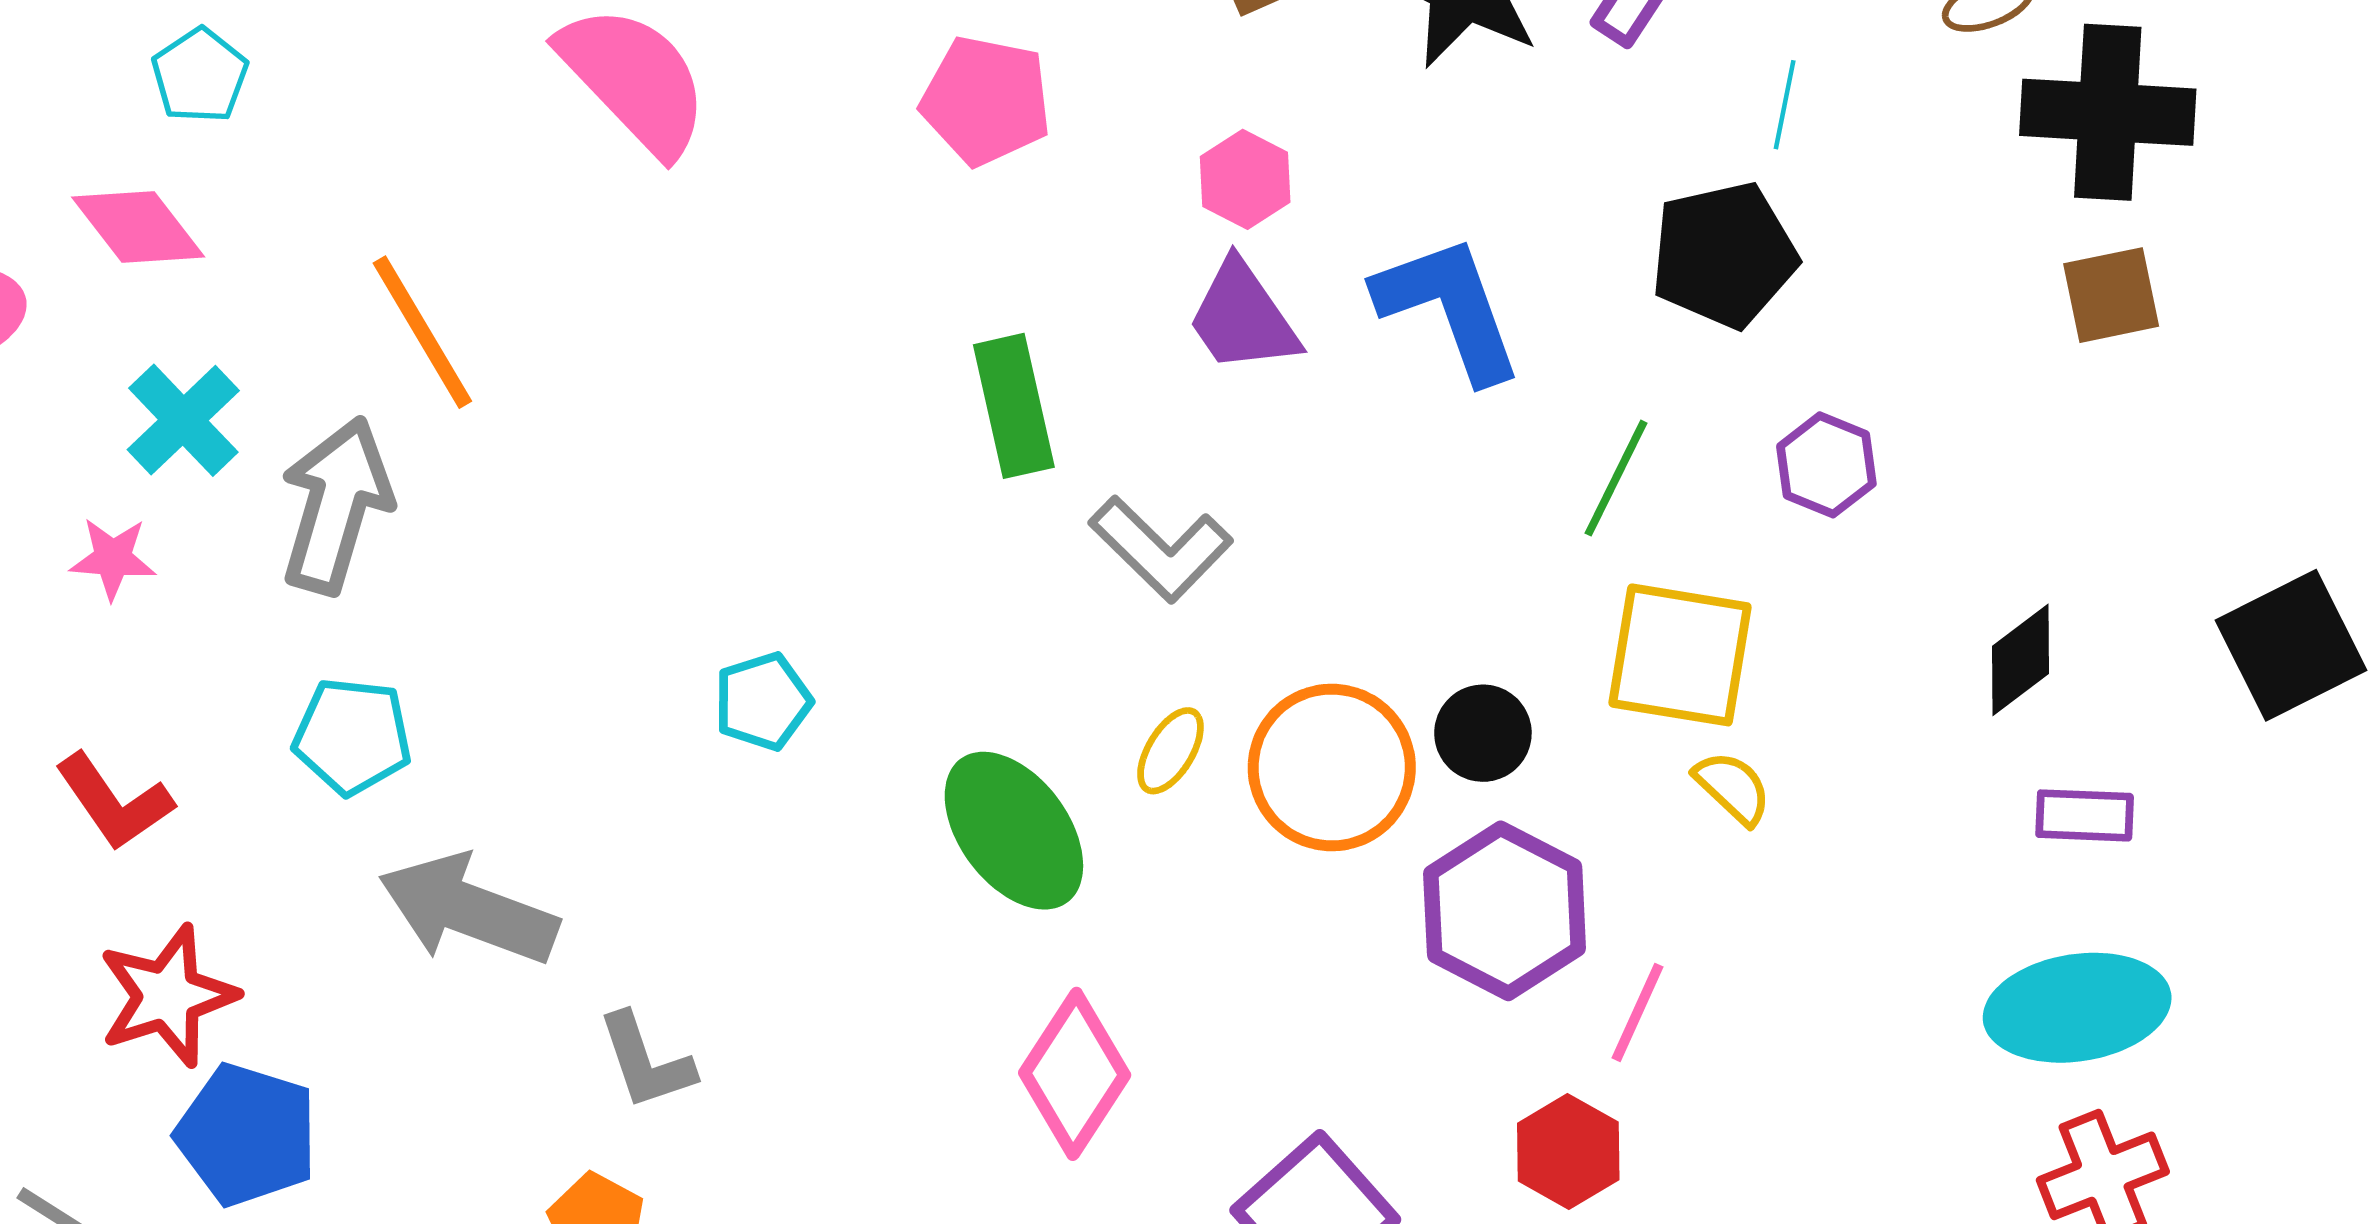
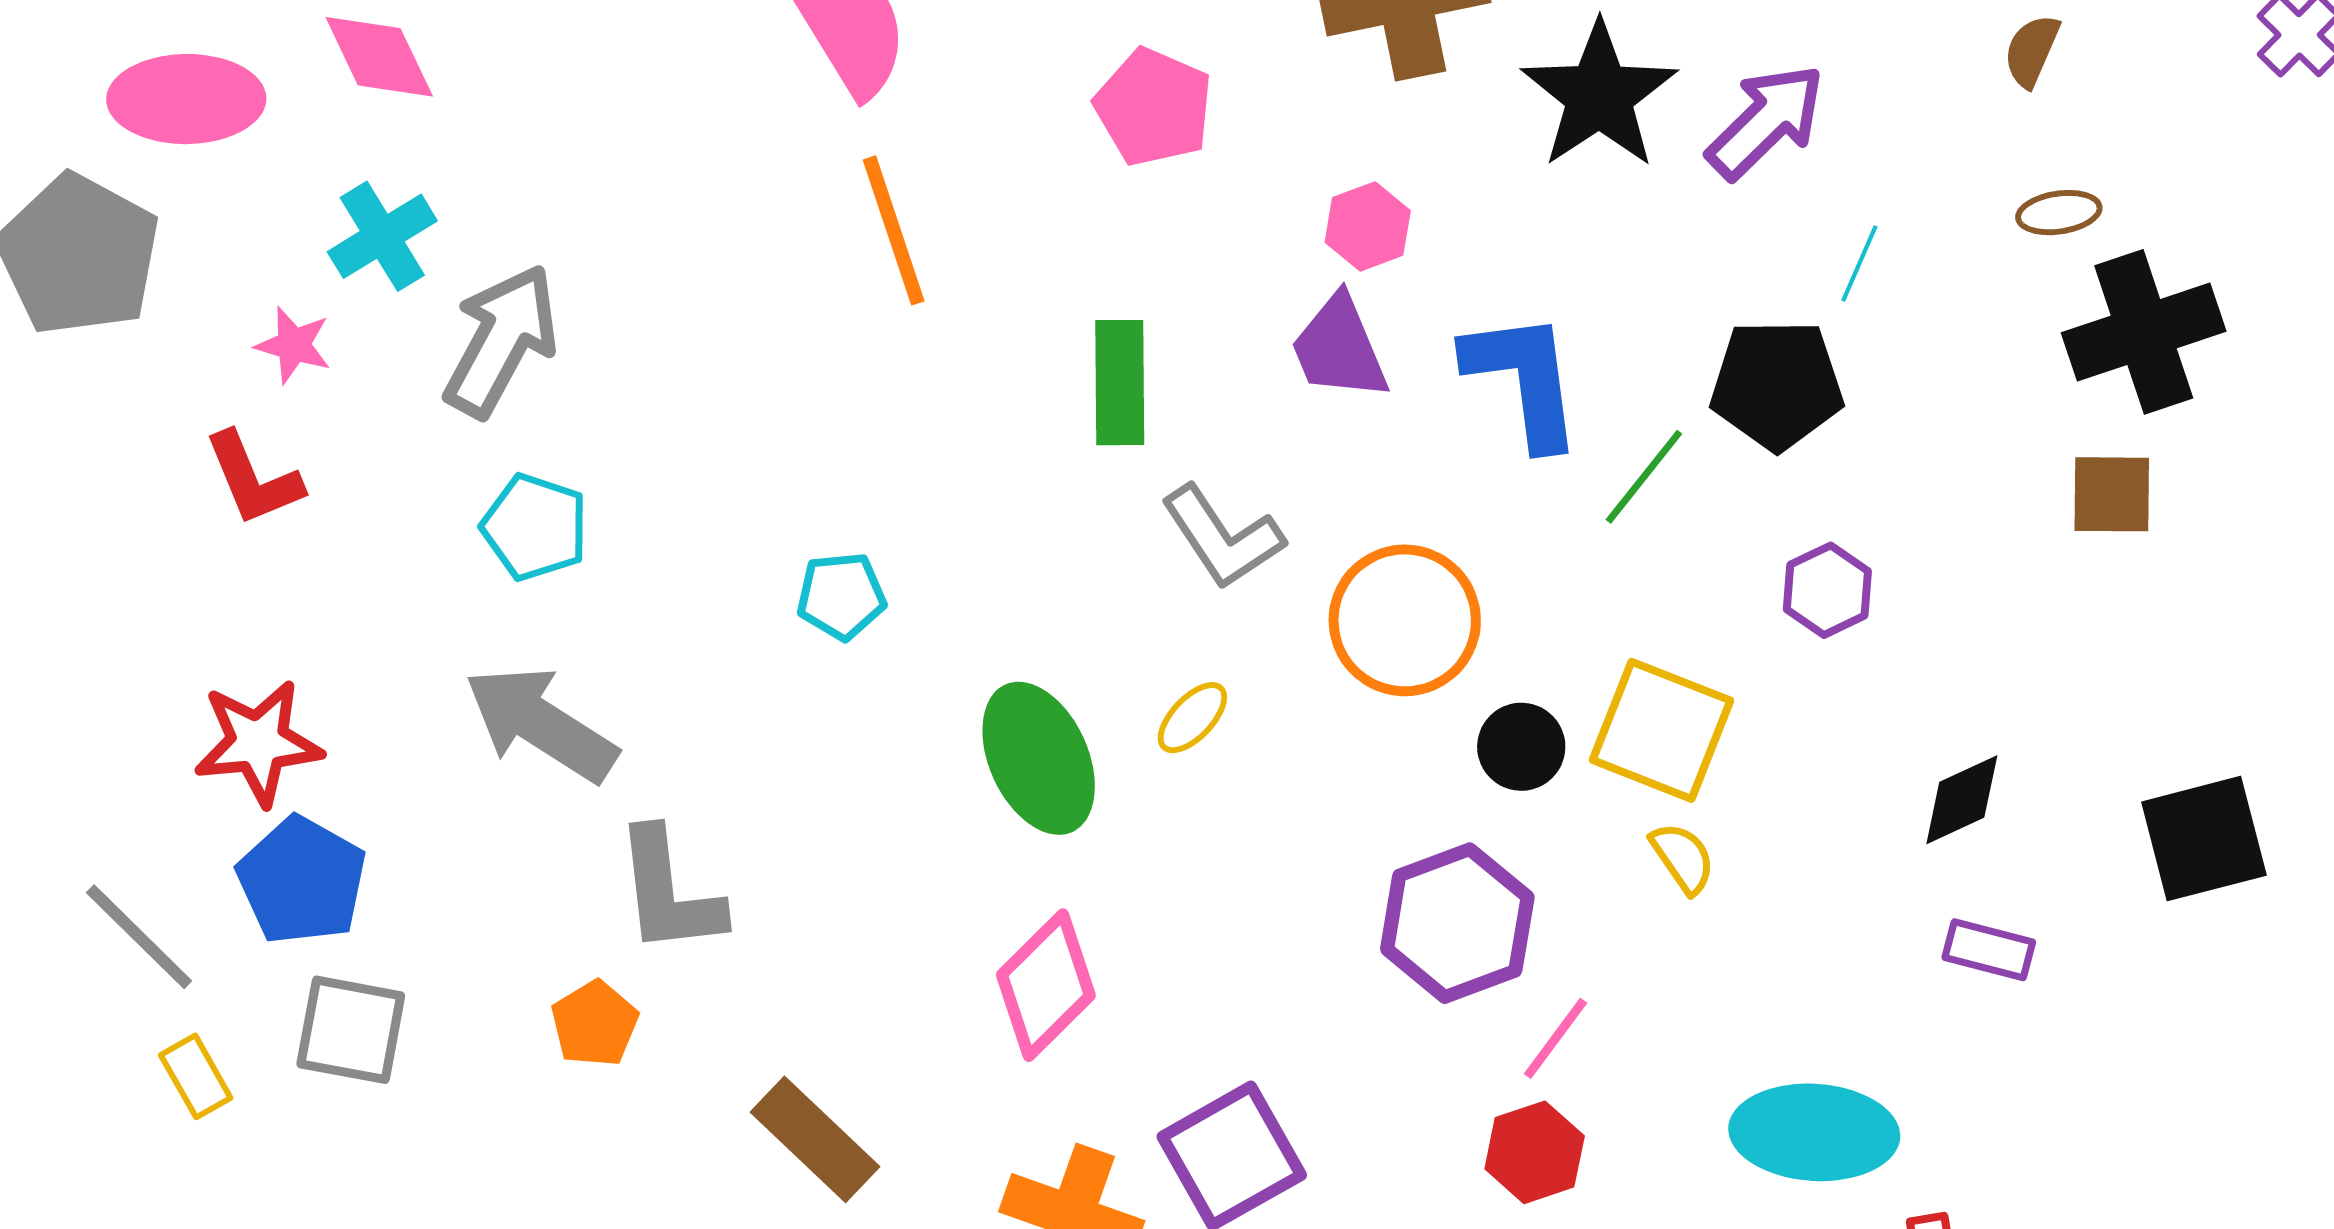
black cross: (2108, 112) -> (2144, 332), turned -34
orange line: (422, 332) -> (894, 230), moved
green line: (1616, 478) -> (1644, 477), moved
black circle: (1483, 733) -> (1521, 747), moved
cyan pentagon: (352, 736) -> (535, 527), moved
orange circle: (1332, 767) -> (1405, 620), moved
red L-shape: (114, 802) -> (253, 479), moved
cyan ellipse: (2077, 1008) -> (1814, 1132), moved
gray L-shape: (646, 1061) -> (669, 892), size x1.4
red hexagon: (1568, 1152) -> (1535, 1152), moved

